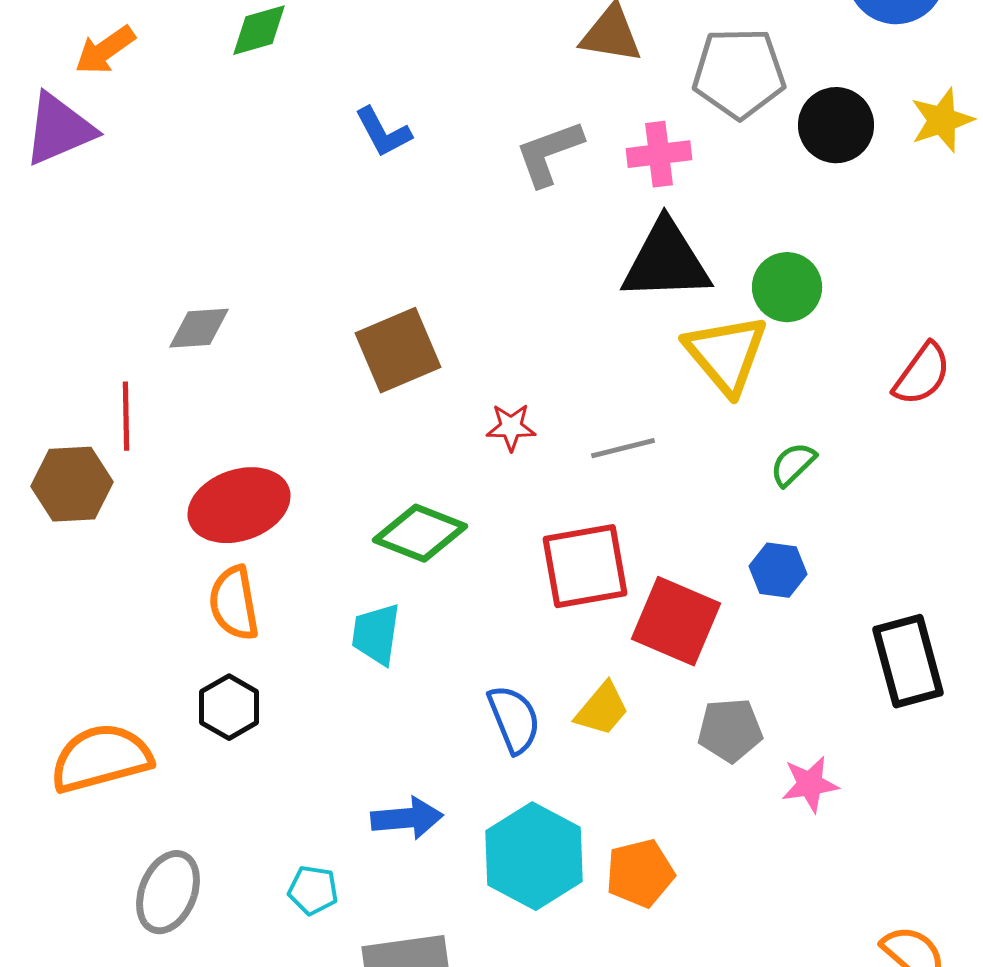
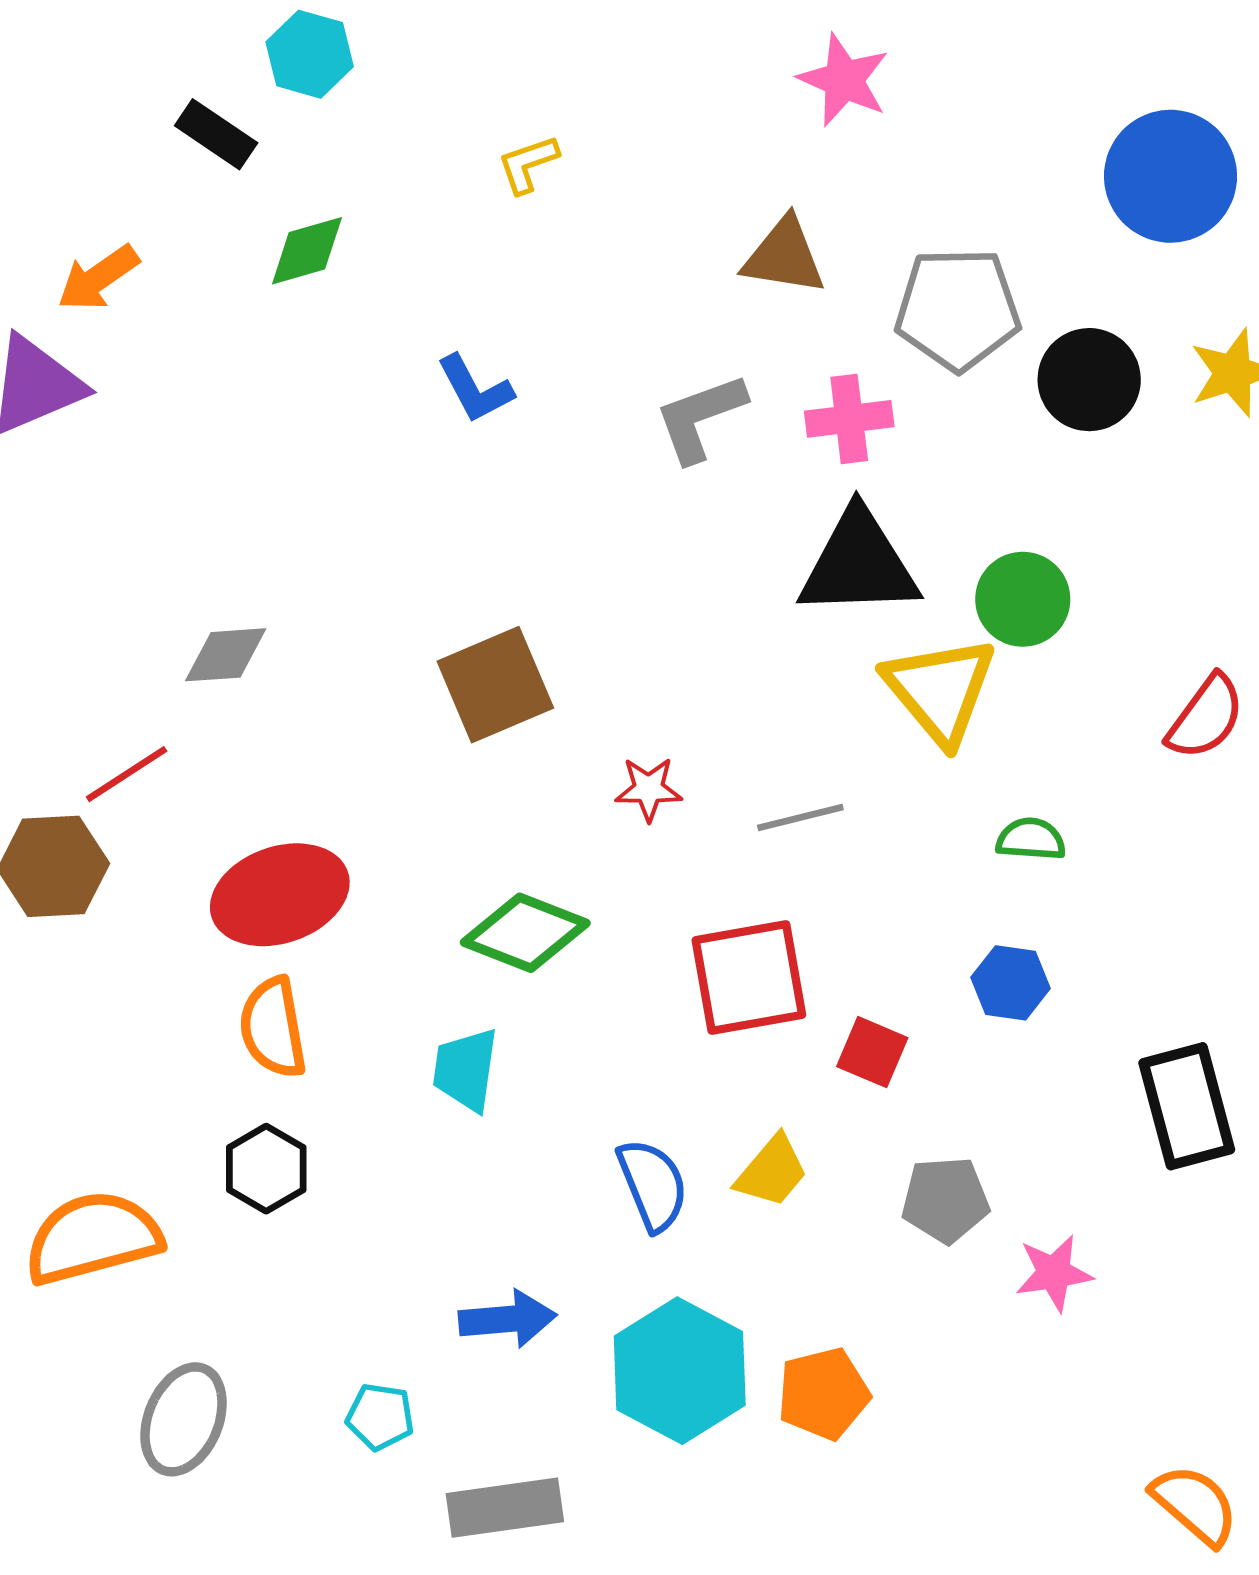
red line: (126, 416) -> (127, 774), turned 58
green semicircle: (793, 464) -> (1031, 839), turned 48
red square: (676, 621) -> (872, 1052), size x0.6

